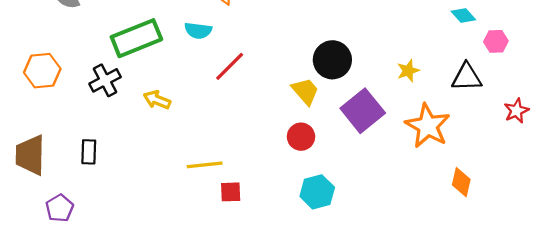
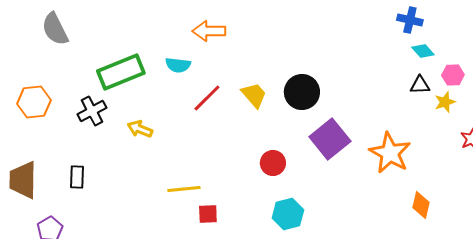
yellow star: (408, 71) -> (445, 102), moved
black triangle: (467, 77) -> (420, 85), moved, size x0.7
yellow trapezoid: (305, 91) -> (254, 95), moved

